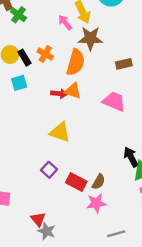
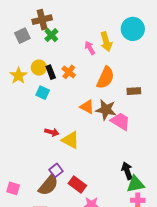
brown star: (90, 38) -> (106, 110), moved
orange semicircle: (76, 62) -> (105, 78), moved
cyan square: (19, 83) -> (43, 93), turned 32
red arrow: (59, 94) -> (52, 132), moved
brown semicircle: (99, 182) -> (48, 185), moved, size x1.6

